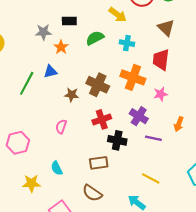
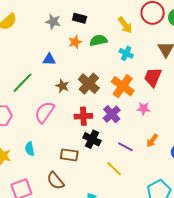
orange star: (61, 47) -> (75, 42), moved
green line: (27, 83) -> (23, 83), moved
purple cross: (139, 116) -> (112, 114), moved
pink semicircle: (61, 127) -> (45, 112), size x1.6
yellow line: (151, 178) -> (114, 169), moved

